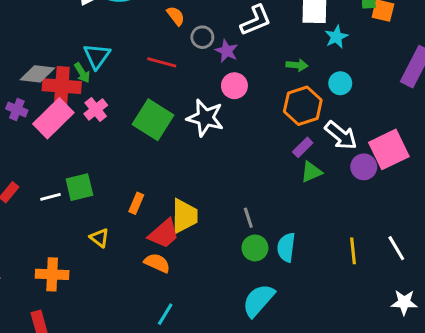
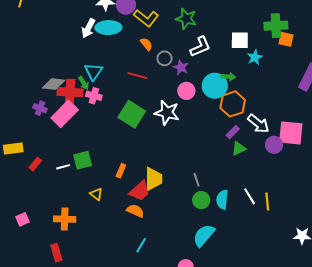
cyan circle: (340, 83) -> (215, 86), moved, size x1.6
pink cross: (96, 110) -> (94, 96), moved, turned -35
pink square: (389, 149) -> (291, 133), turned 32
white line: (396, 248) -> (250, 196), moved

